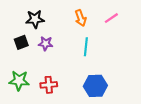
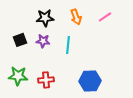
black star: (35, 19) -> (45, 18), moved
cyan line: (86, 47) -> (68, 45), moved

